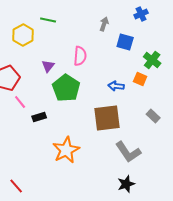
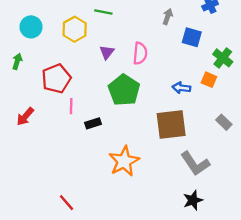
purple triangle: (48, 66) -> (107, 52), moved
pink line: (20, 102) -> (71, 106), turned 40

